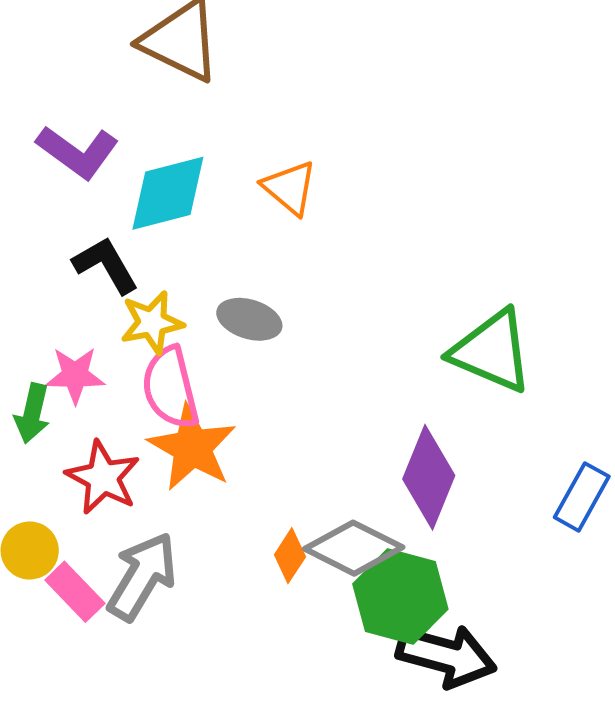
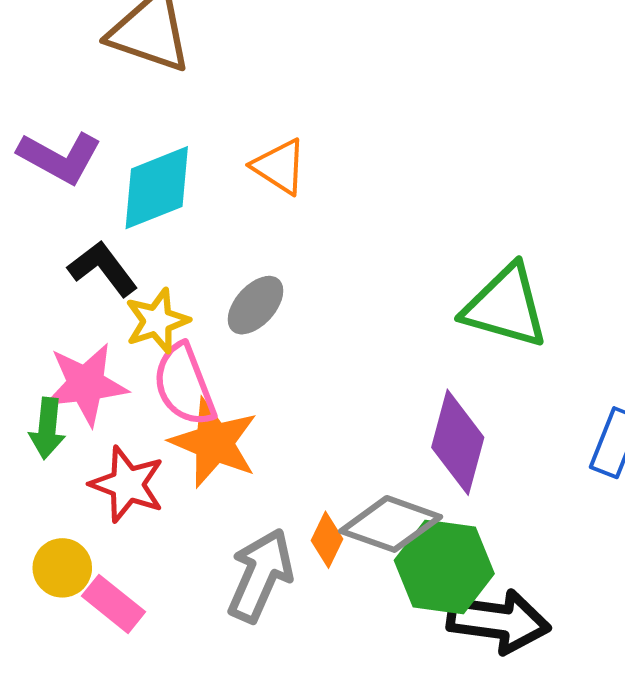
gray ellipse: (249, 319) -> (255, 305), turned -58
pink star: (75, 375) -> (86, 384), size x1.4
gray arrow: (142, 576) -> (260, 575), moved

